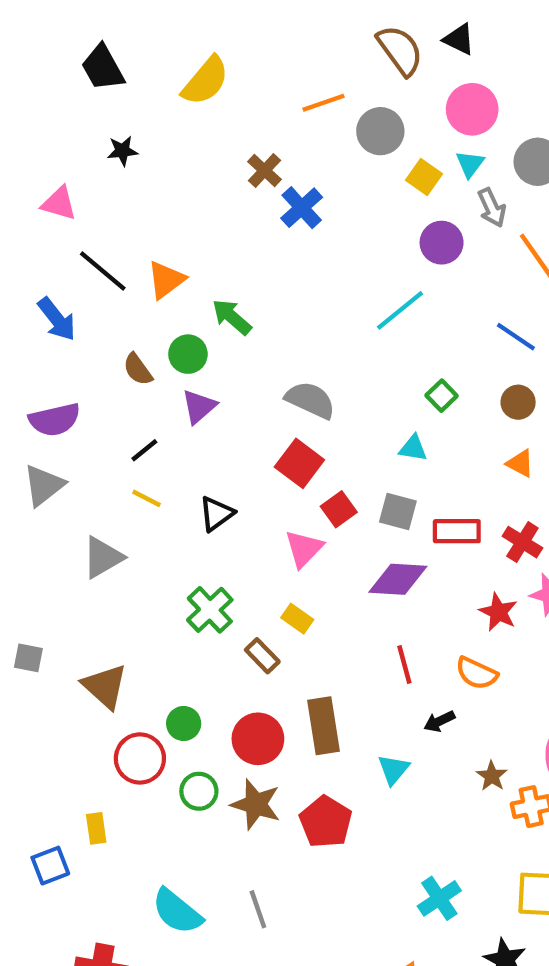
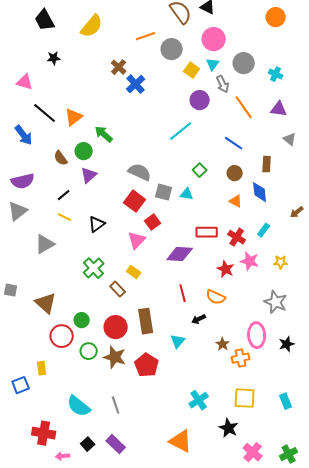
gray square: (398, 511) -> (164, 192), moved

